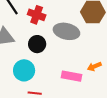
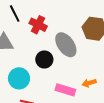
gray ellipse: (66, 31) -> (66, 45), turned 35
black circle: (37, 44) -> (44, 59), moved

